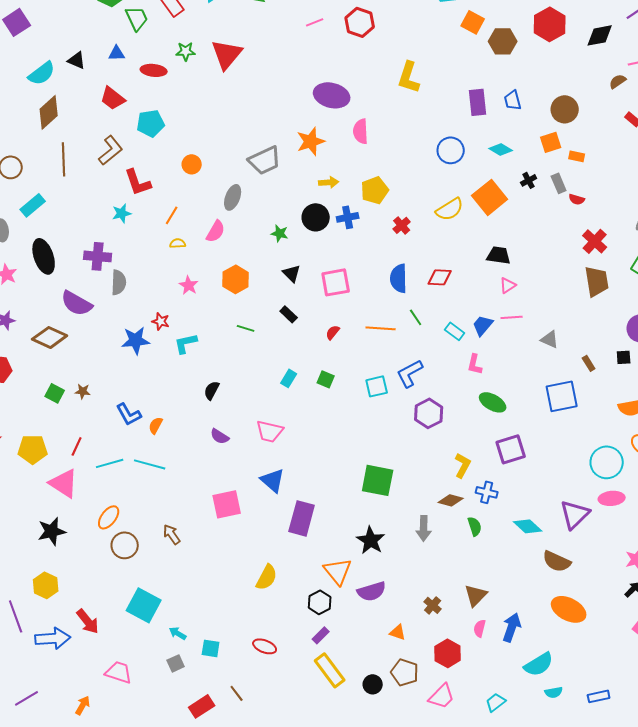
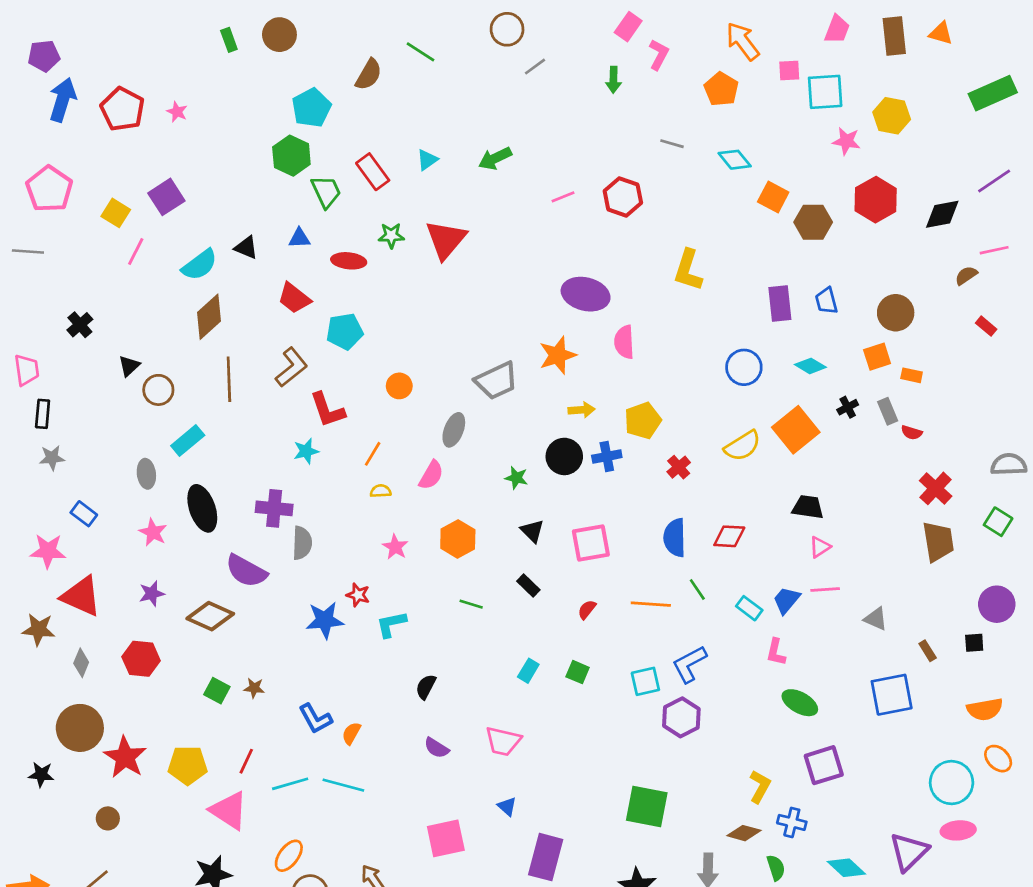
purple hexagon: (429, 413) -> (681, 717), moved
blue triangle: (273, 480) -> (507, 806), size x0.6

